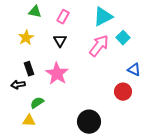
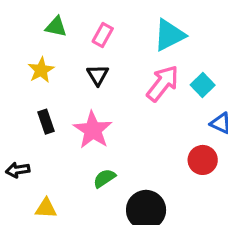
cyan square: (123, 38) -> (203, 85), moved
black arrow: (18, 85) -> (18, 170), moved
green semicircle: (37, 103) -> (104, 178), moved

